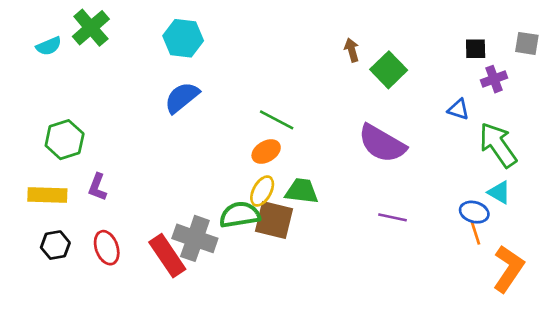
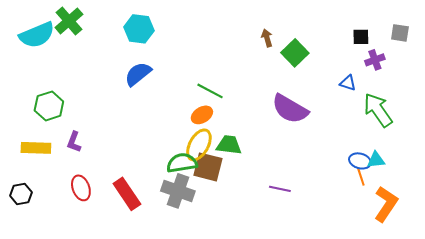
cyan semicircle: (49, 46) -> (37, 35), size x1.8
yellow ellipse: (262, 191) -> (199, 145), size x1.4
cyan triangle: (499, 192) -> (376, 160), moved, turned -36
purple line: (393, 217) -> (280, 189), moved
gray cross: (195, 238) -> (178, 191), moved
black hexagon: (55, 245) -> (21, 194), moved

